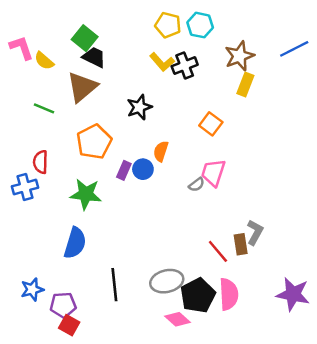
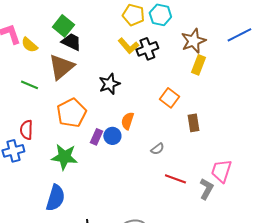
pink trapezoid: (213, 173) -> (221, 171), moved
brown rectangle: (241, 244) -> (193, 123), moved
red line: (218, 251) -> (175, 179), moved, turned -30

